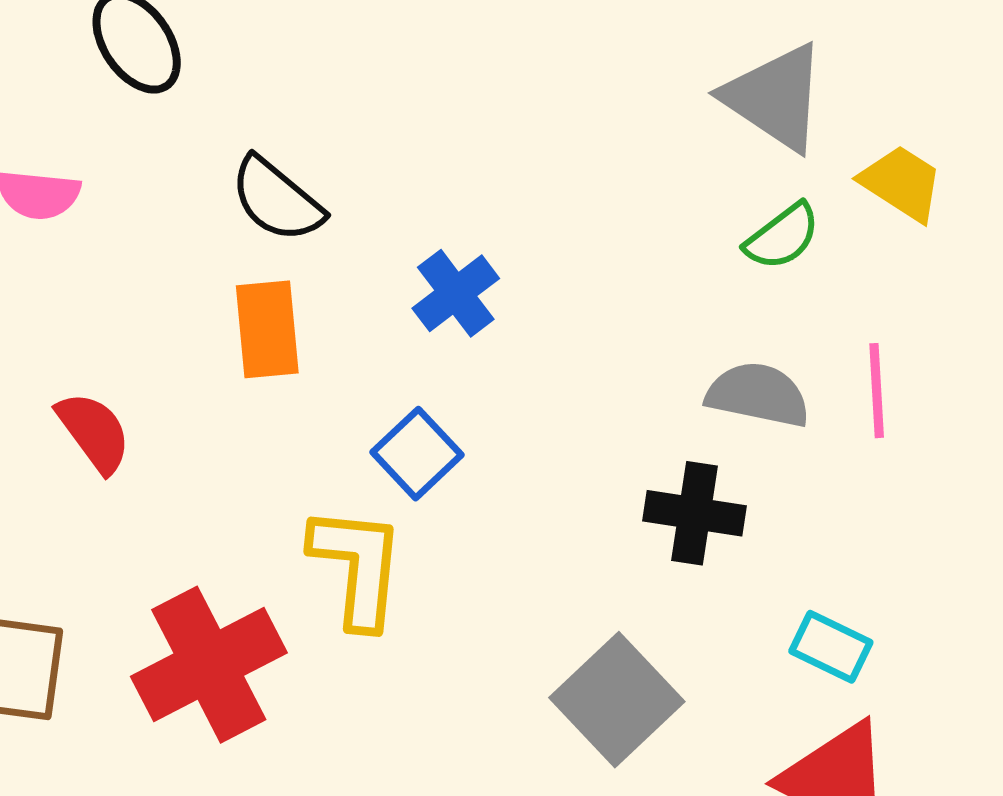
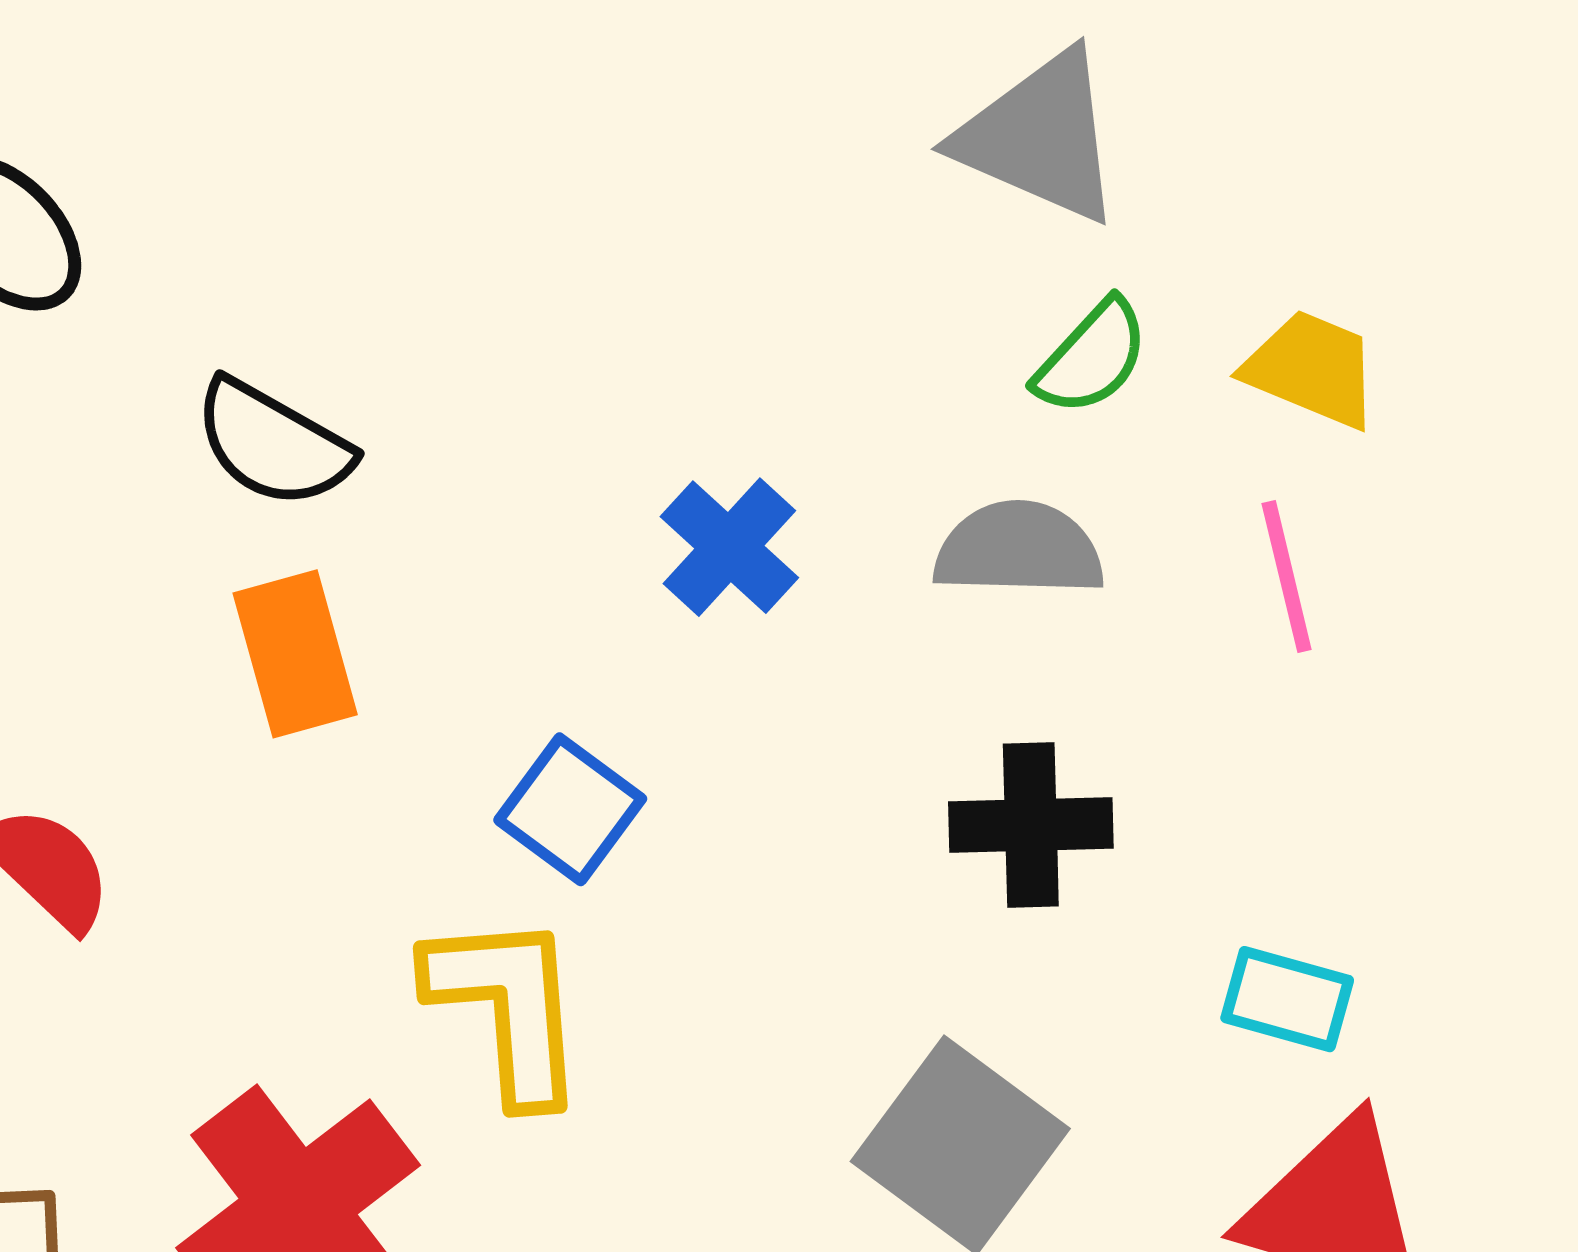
yellow trapezoid: (902, 183) -> (1312, 369), moved
blue cross: (456, 293) -> (729, 547), moved
gray semicircle: (758, 395) -> (1019, 549), moved

